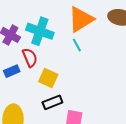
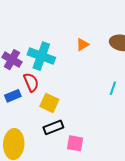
orange triangle: (81, 19) -> (82, 45), size x0.5
cyan line: (77, 45) -> (113, 88), moved, turned 48

